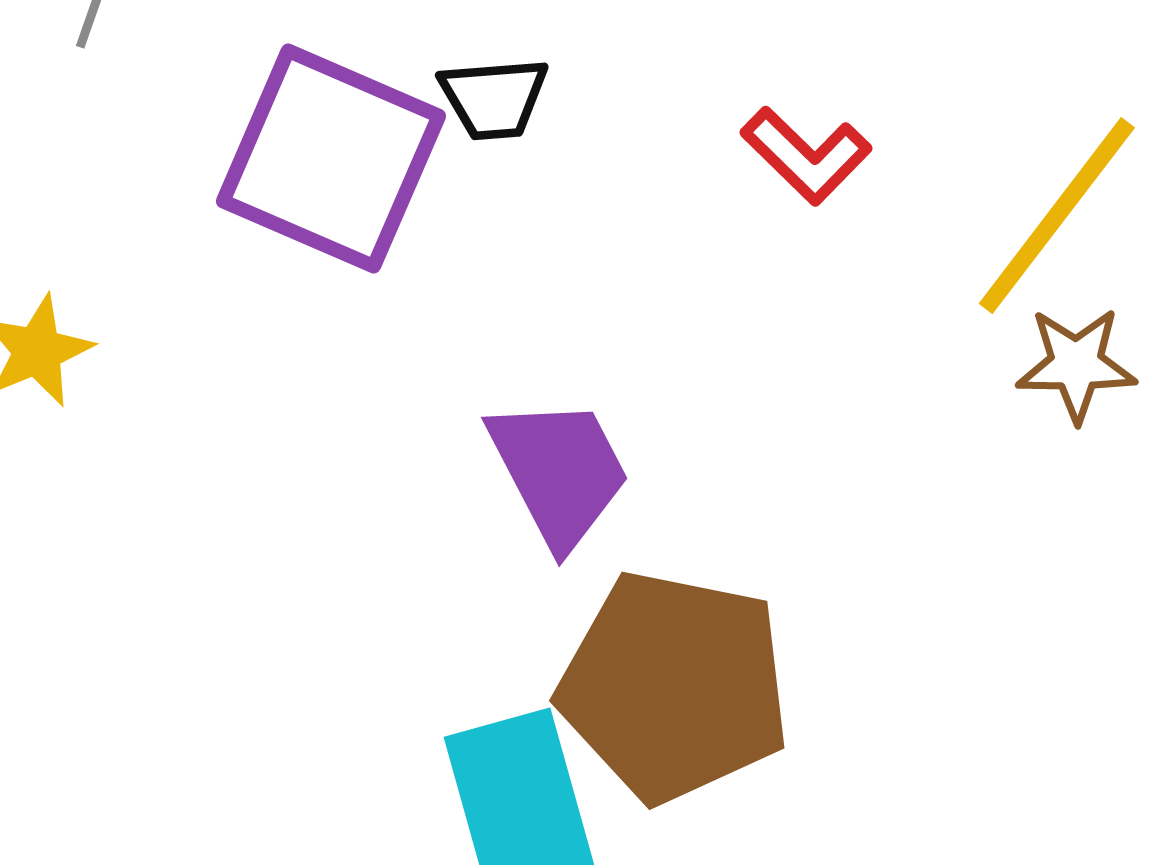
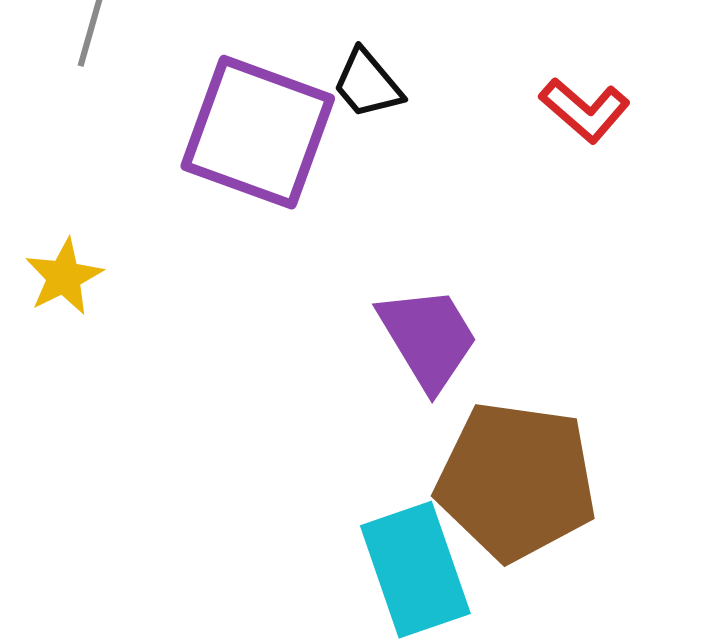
black trapezoid: (494, 98) -> (367, 84), turned 58

